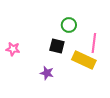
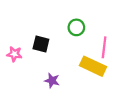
black square: (57, 46) -> (41, 44), moved

